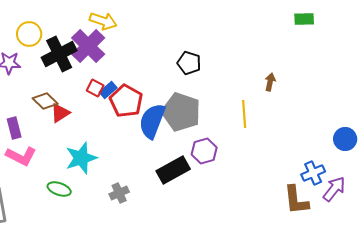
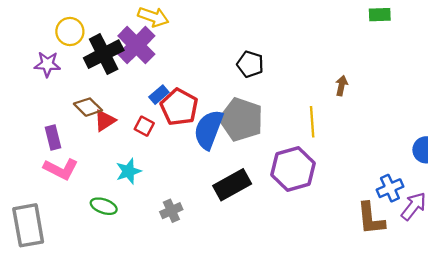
red square: (95, 88) -> (144, 126), moved
purple hexagon: (204, 151) -> (293, 169), moved, size x1.5
cyan star: (81, 158) -> (128, 171), size x0.7

